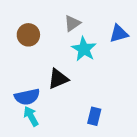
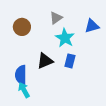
blue semicircle: (27, 97) -> (21, 75), turned 102
blue rectangle: (94, 116) -> (70, 61), moved

